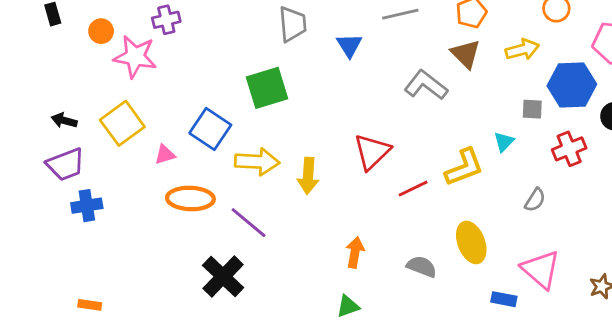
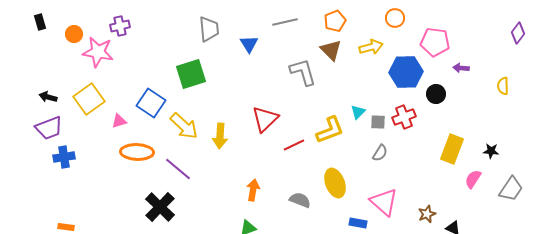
gray L-shape: (426, 85) -> (303, 72), turned 36
gray square: (532, 109) -> (378, 122), moved
yellow arrow: (257, 162) -> (184, 126), turned 40

